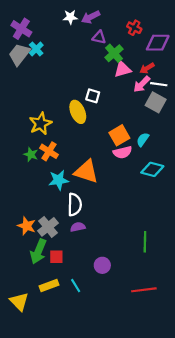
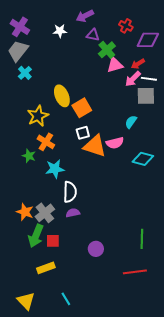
white star: (70, 17) -> (60, 31), moved
cyan cross: (36, 49) -> (25, 73), moved
white square: (93, 96) -> (83, 133), moved, turned -32
gray square: (156, 102) -> (146, 96), turned -30
yellow ellipse: (78, 112) -> (62, 96), moved
orange square: (119, 135) -> (82, 108), moved
cyan semicircle: (143, 140) -> (131, 122), moved
green star: (31, 154) -> (29, 156), moved
orange triangle: (86, 172) -> (95, 146), moved
green line: (145, 242) -> (142, 239), moved
cyan line: (76, 286) -> (66, 299), moved
yellow triangle: (19, 302) -> (26, 301), moved

